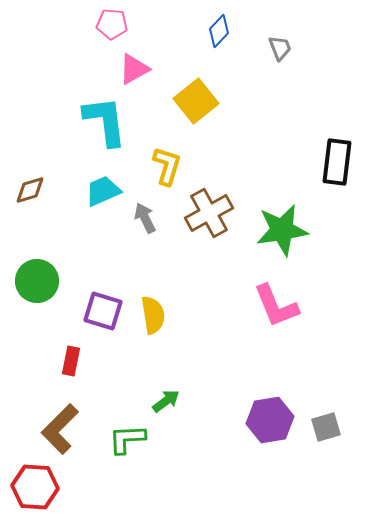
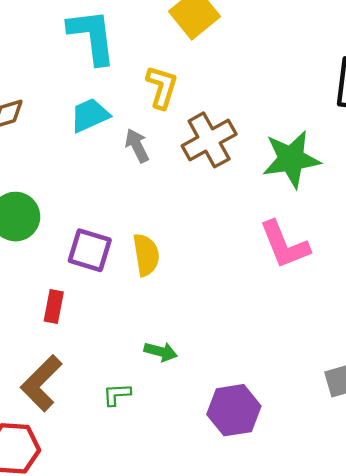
green arrow: (166, 401) -> (161, 352), turned 52
purple hexagon: (270, 420) -> (234, 410), moved
green L-shape: (127, 439) -> (117, 394), size x0.7

